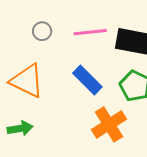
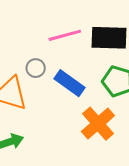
gray circle: (42, 31) -> (36, 68), moved

